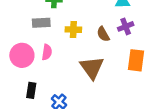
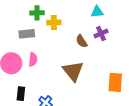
yellow cross: (73, 30) -> (54, 22), moved
orange rectangle: (136, 60) -> (115, 82), moved

